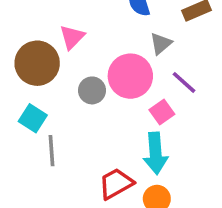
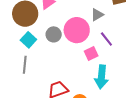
cyan square: (33, 118) -> (28, 40), moved
cyan arrow: (156, 153) -> (101, 77), moved

